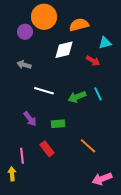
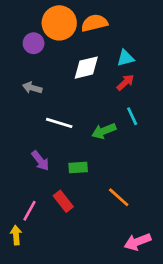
orange semicircle: (79, 25) -> (94, 23), moved
cyan triangle: (105, 43) -> (125, 58), moved
red arrow: (93, 61) -> (125, 82), turned -72
cyan line: (98, 94) -> (132, 116), moved
pink line: (22, 156) -> (29, 211), turned 35

